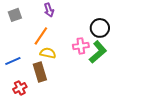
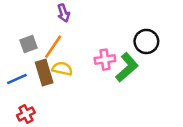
gray square: (15, 15) -> (29, 44), moved
black circle: (100, 28) -> (146, 41), moved
brown rectangle: (40, 72) -> (44, 73), moved

